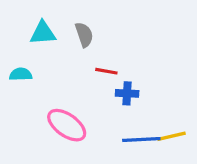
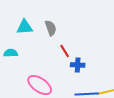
red line: (106, 71) -> (65, 51), turned 48

